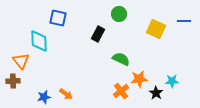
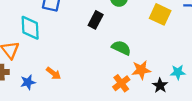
orange arrow: (66, 94) -> (53, 73), moved
blue star: (44, 97) -> (28, 82), moved

